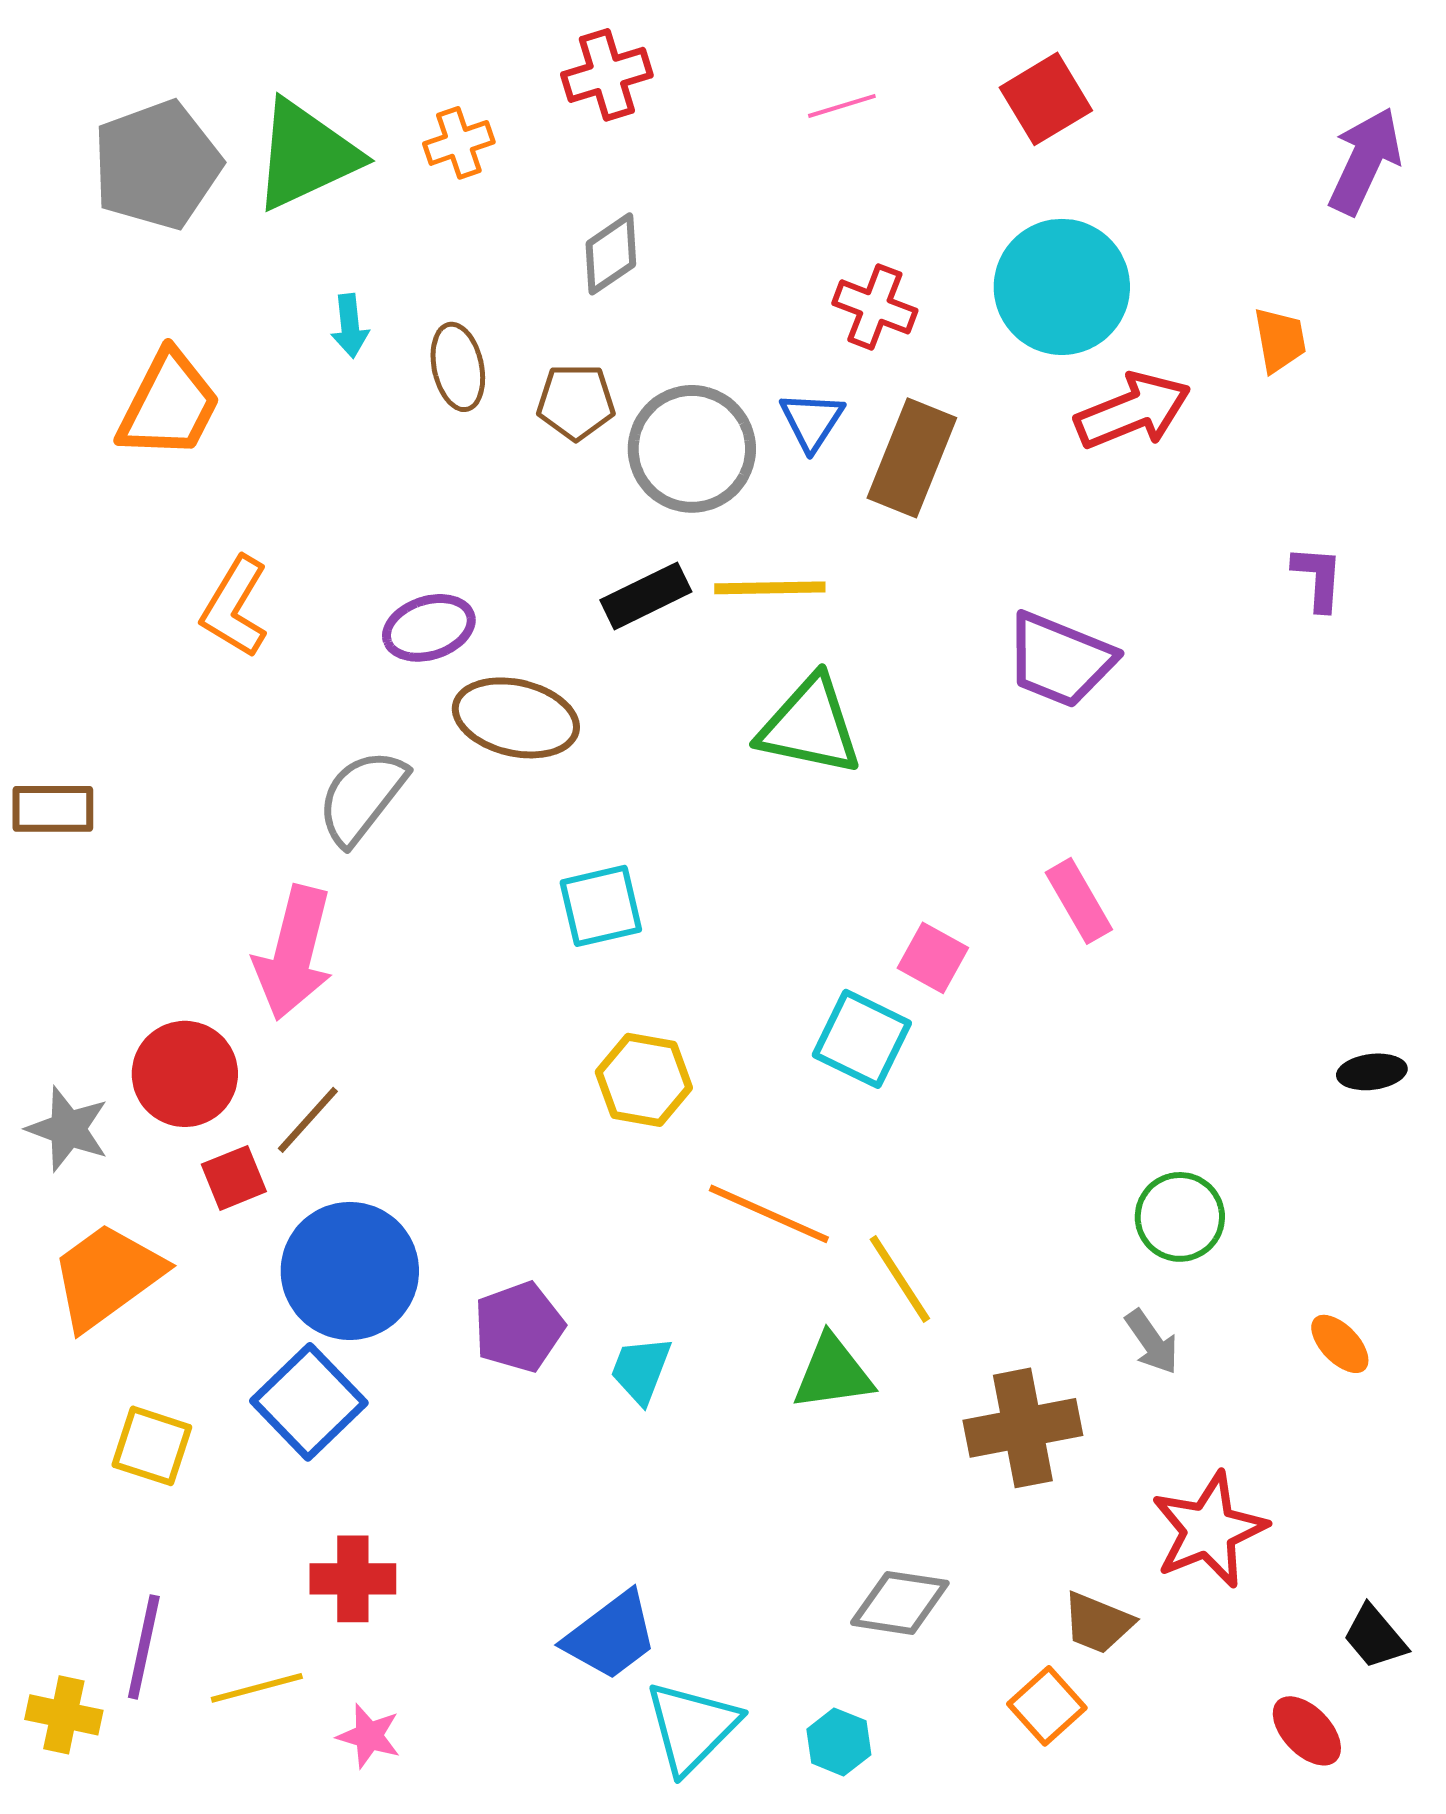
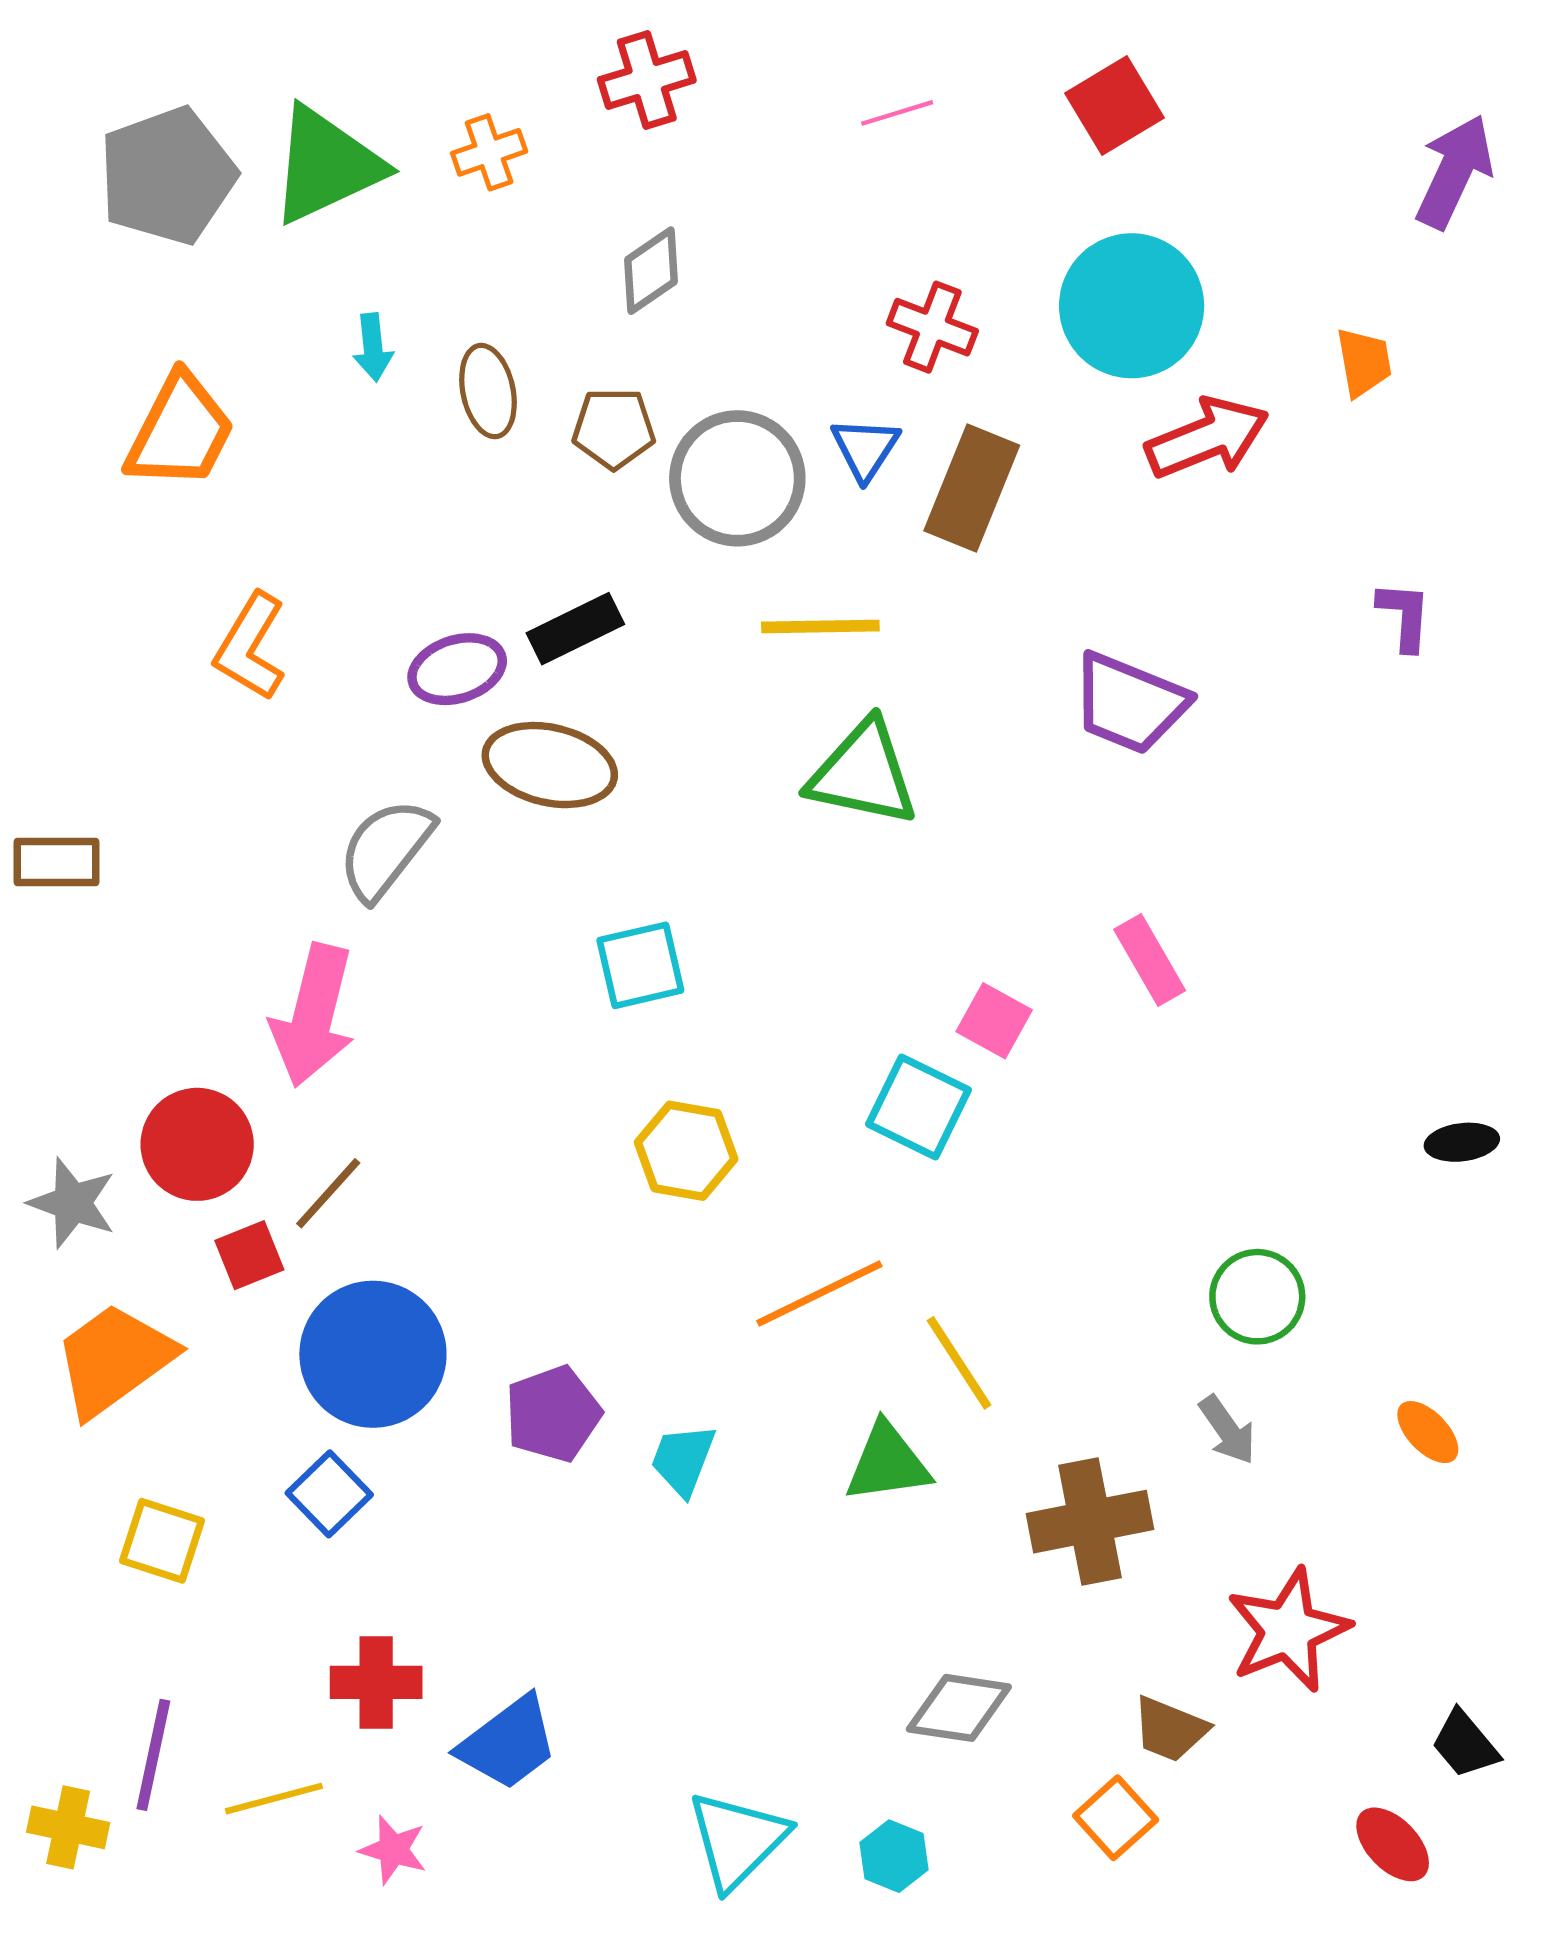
black rectangle: (646, 596) -> (575, 629), moved
orange line: (769, 1214) -> (819, 1294), turned -50
blue square: (309, 1402) -> (329, 1494), size x0.7
blue trapezoid: (611, 1636) -> (508, 1743), moved

